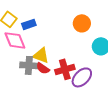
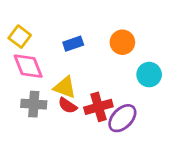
blue rectangle: (29, 24) -> (73, 44), moved
gray cross: (29, 65) -> (34, 104), moved

